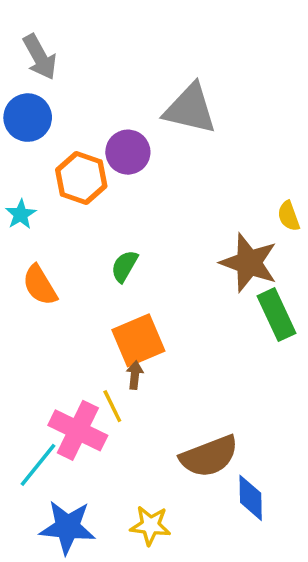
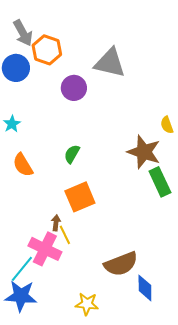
orange hexagon: (81, 178) -> (47, 50), moved
brown arrow: (135, 375) -> (56, 223), moved
blue star: (67, 527) -> (21, 296), moved

